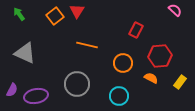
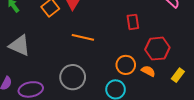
red rectangle: (136, 30) -> (133, 22), turned -35
orange circle: (123, 63) -> (126, 65), moved

